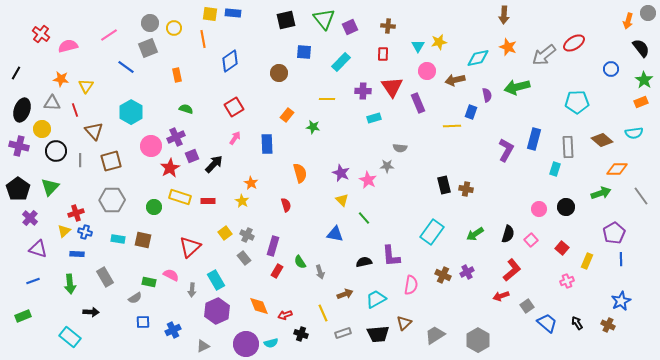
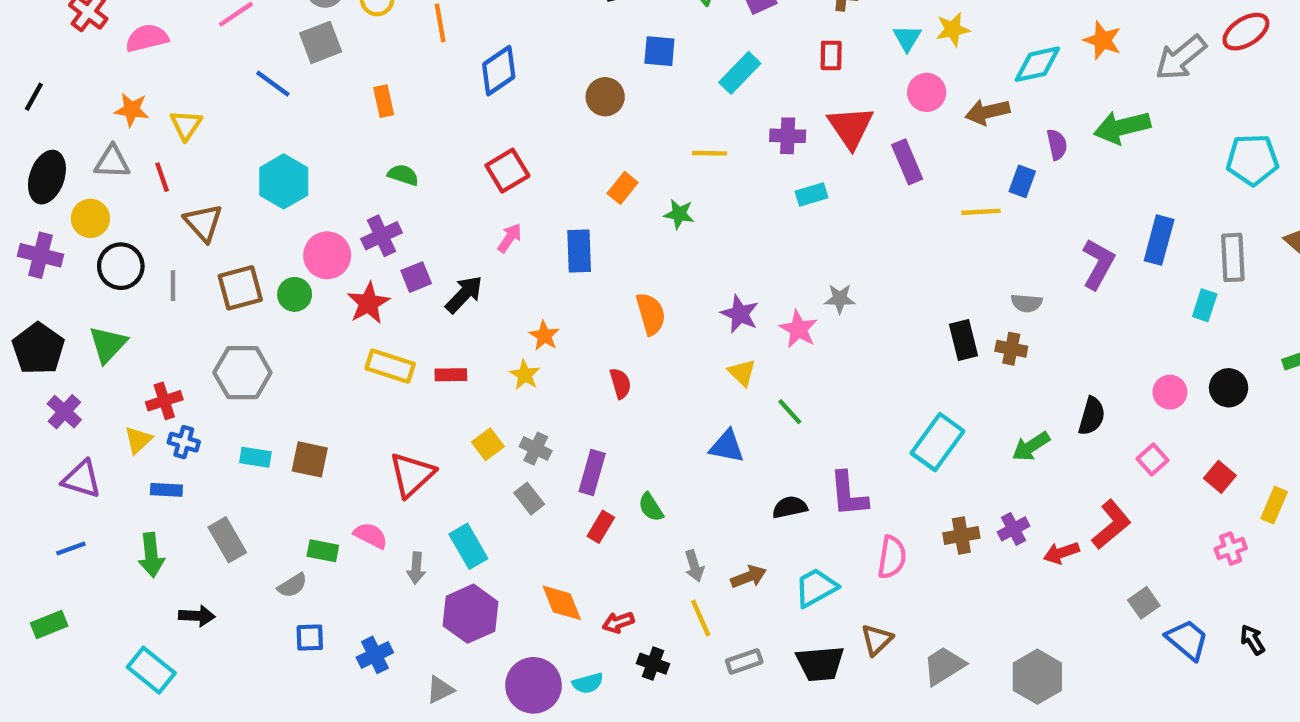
gray semicircle: (400, 148) -> (1027, 303), moved
green circle: (154, 207) -> (295, 294), moved
black semicircle: (508, 234) -> (1092, 416), moved
gray arrow: (320, 272) -> (694, 566), moved
brown cross: (443, 275) -> (961, 535), turned -35
red arrow: (501, 296) -> (1061, 553), moved

